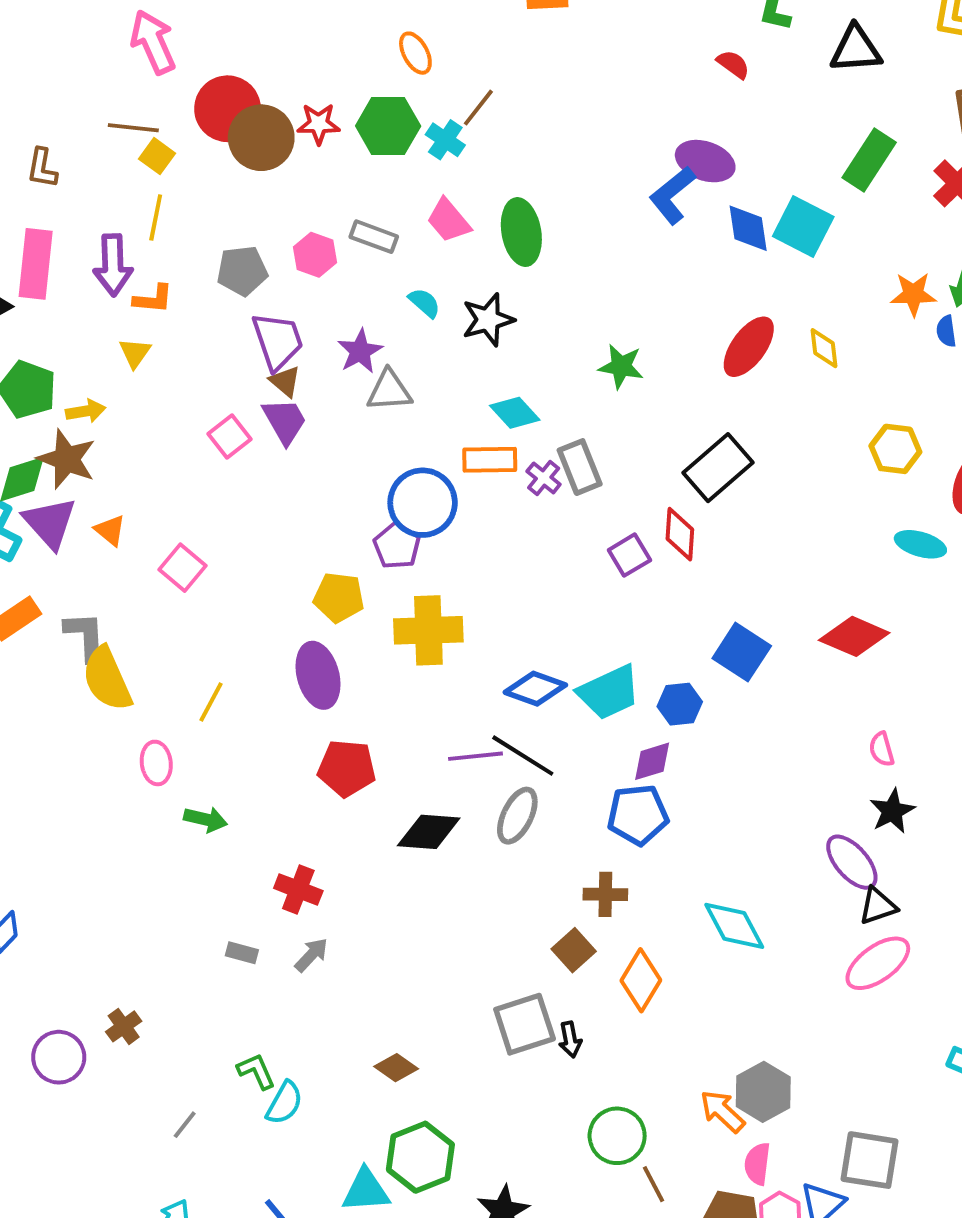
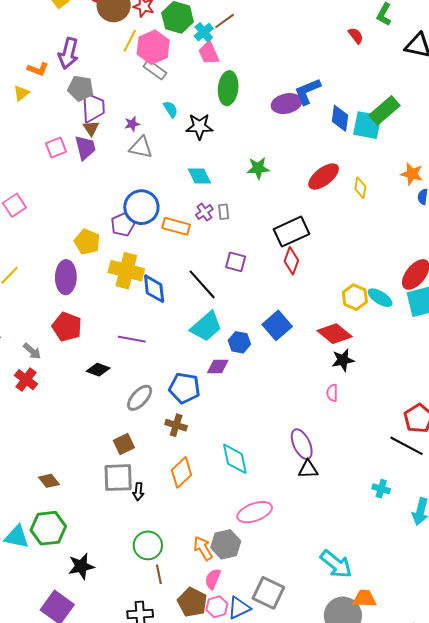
green rectangle: (869, 160) -> (385, 110), moved
purple ellipse: (705, 161) -> (287, 104), moved, turned -48
yellow line: (156, 218) -> (130, 41), moved
pink trapezoid: (449, 220) -> (209, 53), moved
cyan square: (803, 227) -> (367, 125), turned -32
pink hexagon: (315, 255) -> (153, 47), moved, size x1.5
purple arrow: (113, 265) -> (68, 53), moved
gray pentagon: (242, 271) -> (81, 88), moved
purple star: (360, 351) -> (132, 124), size x0.7
green star: (621, 366) -> (258, 168), turned -30
yellow hexagon: (895, 449) -> (355, 297), moved
orange rectangle: (490, 460) -> (176, 226), moved
gray rectangle: (580, 467) -> (224, 212), size x0.6
red diamond: (680, 534) -> (291, 261), moved
purple square: (629, 555) -> (236, 262), turned 30
blue diamond: (535, 689) -> (154, 289), moved, turned 48
cyan trapezoid: (609, 692) -> (206, 326), turned -32
black line: (523, 756) -> (202, 284), moved
black star: (892, 811) -> (343, 360), moved
blue pentagon: (638, 815) -> (184, 388), moved
gray ellipse: (517, 816) -> (140, 398), moved
black diamond: (429, 832) -> (98, 370), size x0.7
brown square: (574, 950) -> (124, 444), moved
gray arrow: (311, 955) -> (32, 351), moved, turned 72
pink ellipse: (878, 963) -> (255, 512), moved

